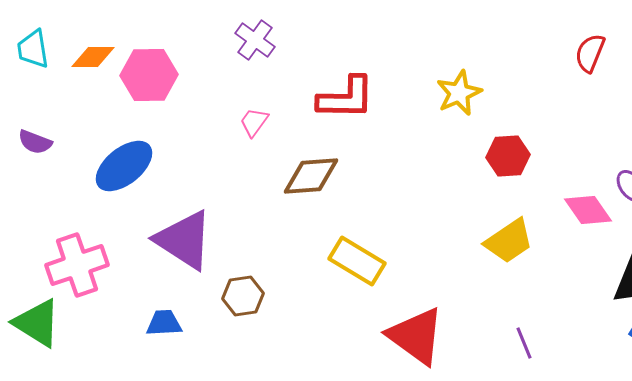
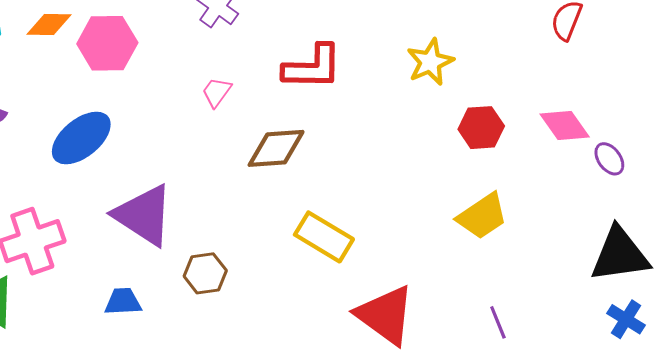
pink diamond: (588, 210) -> (565, 126), moved

